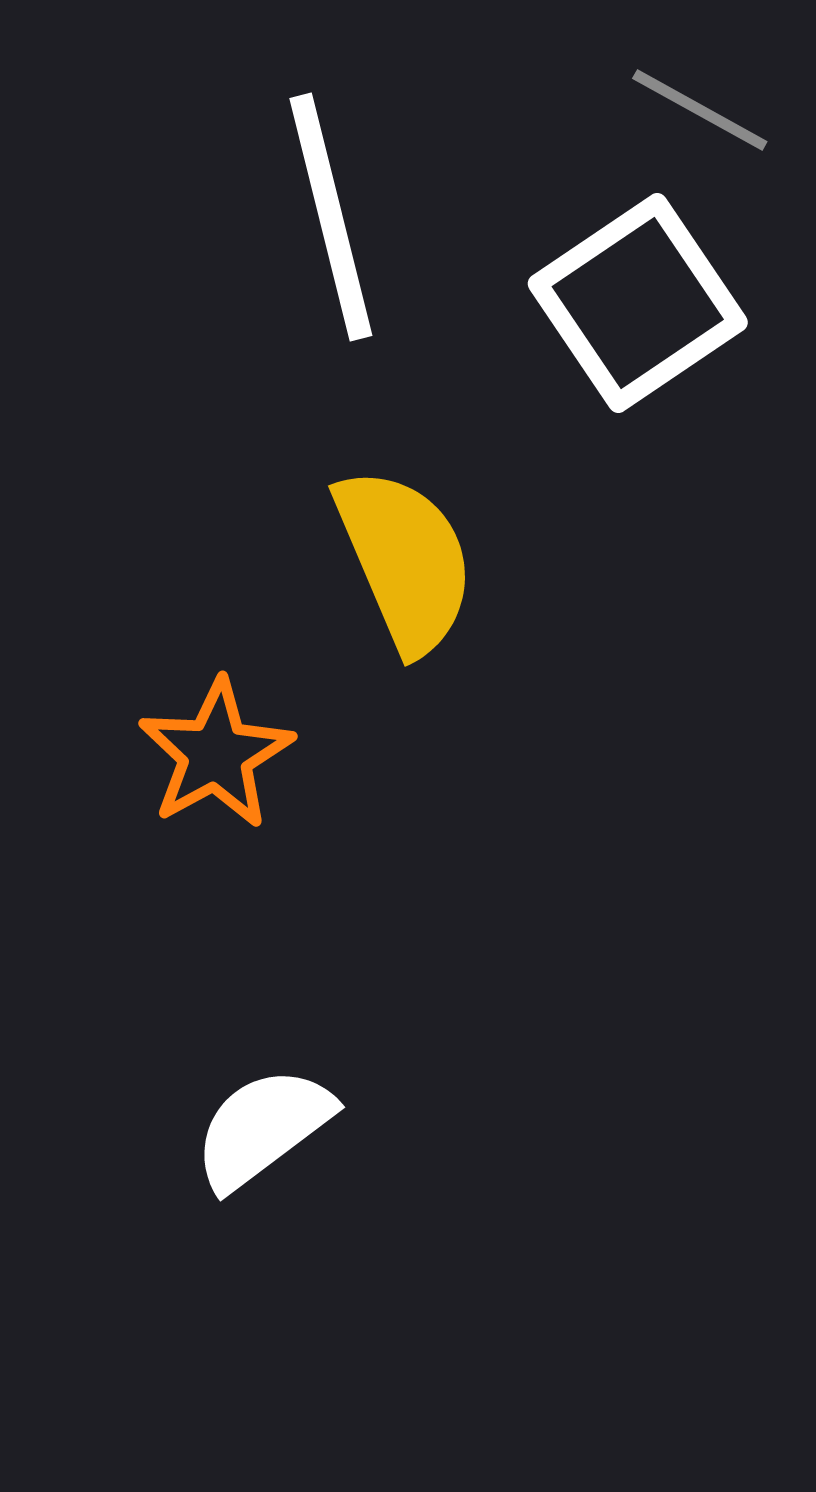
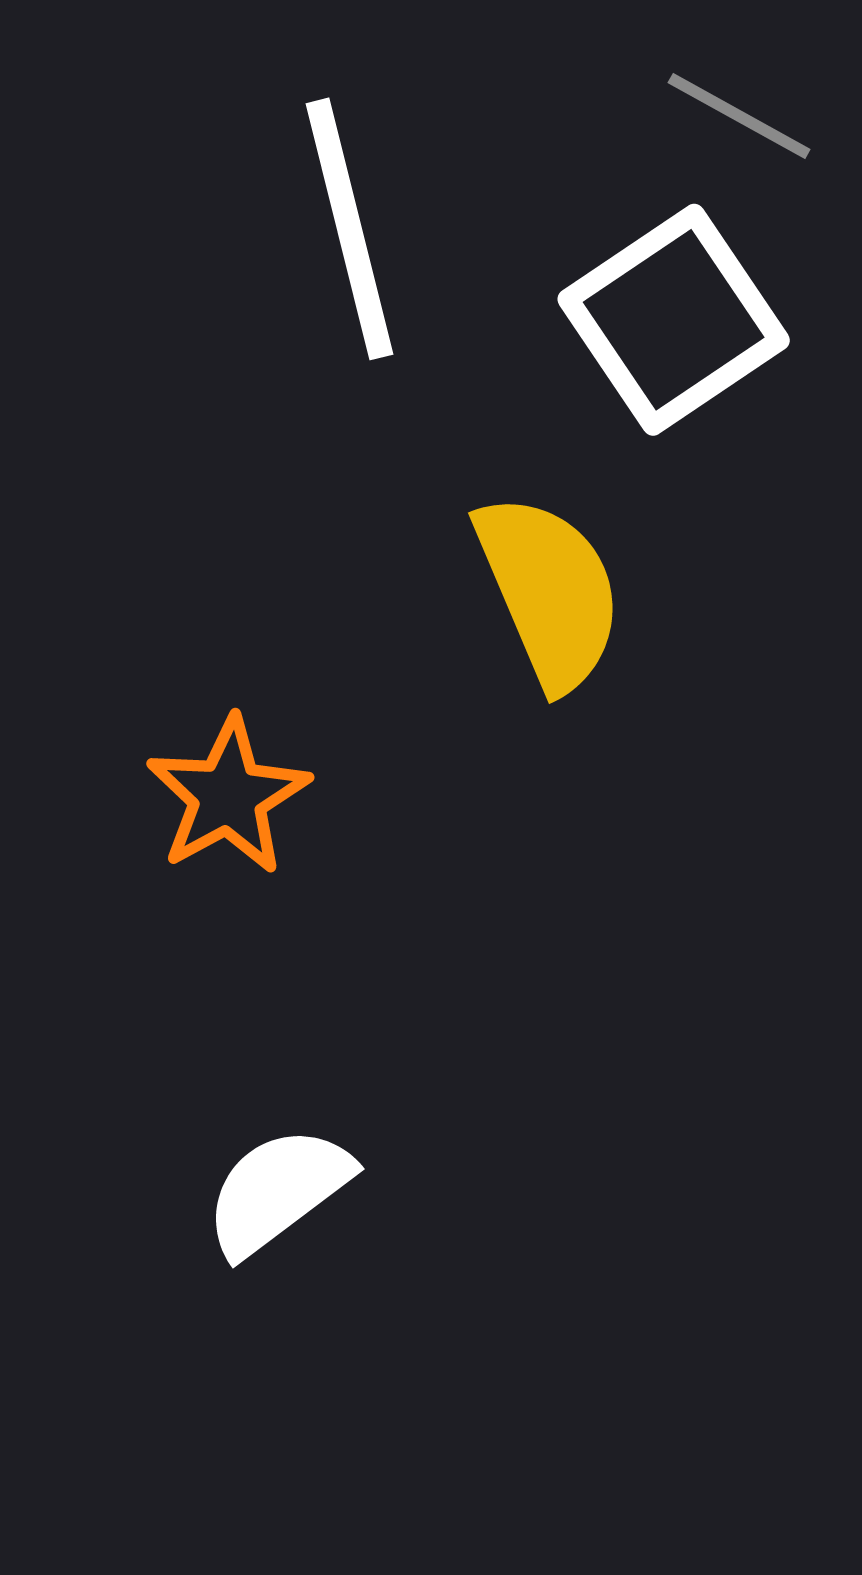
yellow semicircle: (405, 560) -> (549, 591), moved

